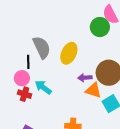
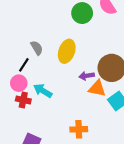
green circle: (100, 27) -> (82, 13), moved
gray semicircle: (42, 47) -> (37, 48), size x0.6
black line: (28, 62) -> (24, 65), turned 40

